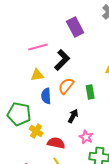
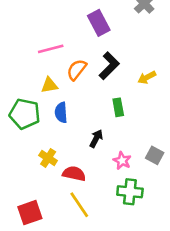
black L-shape: (62, 60) -> (109, 66), moved
orange semicircle: (66, 86) -> (77, 70), moved
green pentagon: (19, 114) -> (25, 114), moved
pink star: (86, 137) -> (122, 161), moved

